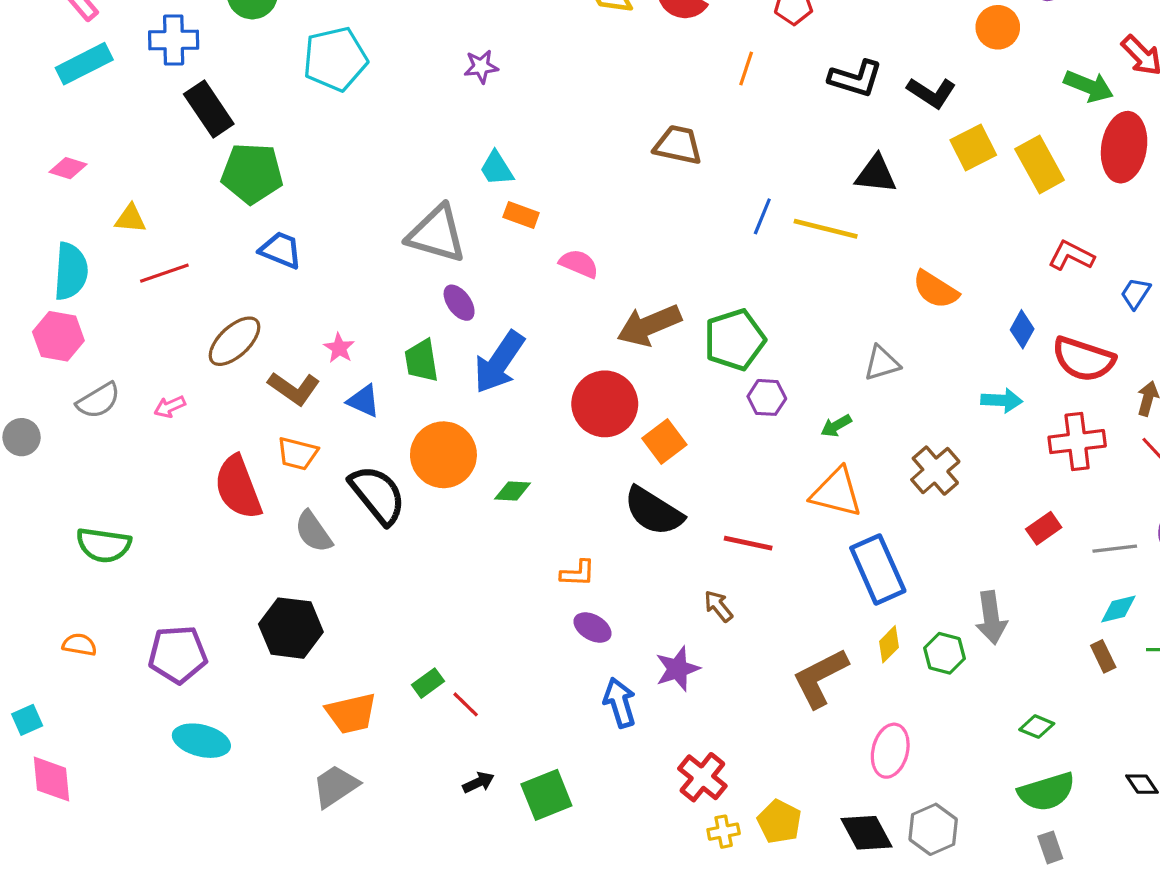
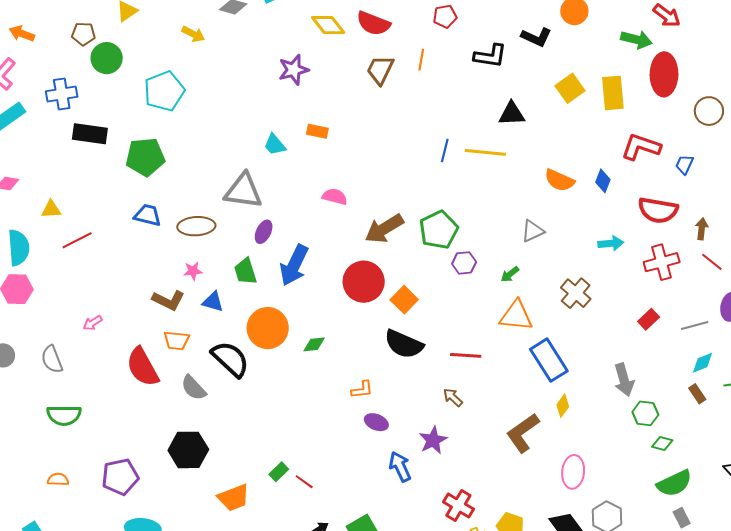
purple star: (481, 67) -> (294, 70), moved, size x1.4
black L-shape: (931, 93) -> (536, 37), moved
black rectangle: (209, 109) -> (90, 134), turned -40
brown trapezoid: (678, 145) -> (380, 70), moved, turned -68
yellow rectangle: (1040, 165) -> (613, 93), turned 32
green pentagon: (252, 173) -> (145, 157), moved
orange rectangle: (521, 215) -> (317, 131), moved
red L-shape: (1071, 256) -> (641, 147), size x1.4
purple ellipse: (459, 303) -> (264, 232), turned 70
blue diamond: (1022, 329) -> (603, 181), moved
brown ellipse: (234, 341) -> (196, 226), moved, turned 48
pink star: (339, 348) -> (193, 271), turned -30
gray semicircle: (98, 401) -> (52, 359), moved, turned 108
green hexagon: (944, 653) -> (645, 413), moved

